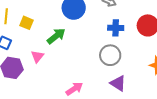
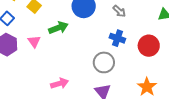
pink triangle: (37, 57) -> (34, 41), turned -32

